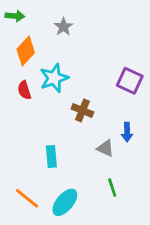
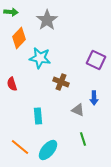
gray star: (64, 27) -> (47, 20), size x1.5
cyan star: (54, 78) -> (40, 58), turned 30
red semicircle: (24, 90) -> (12, 84), moved

